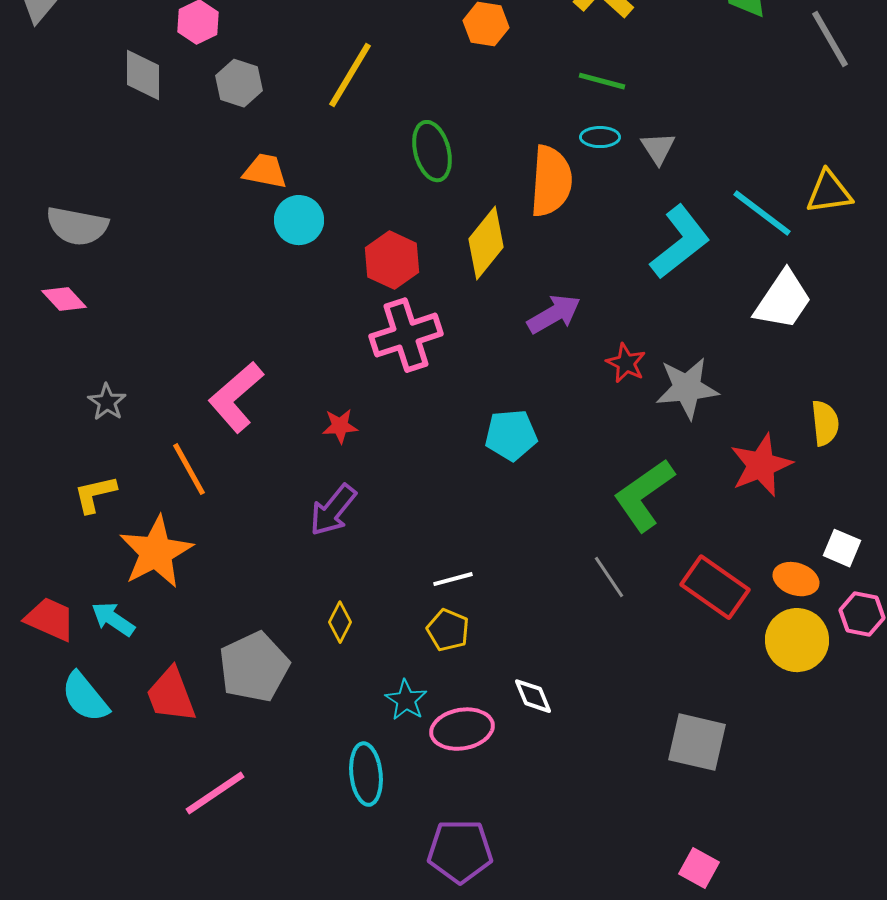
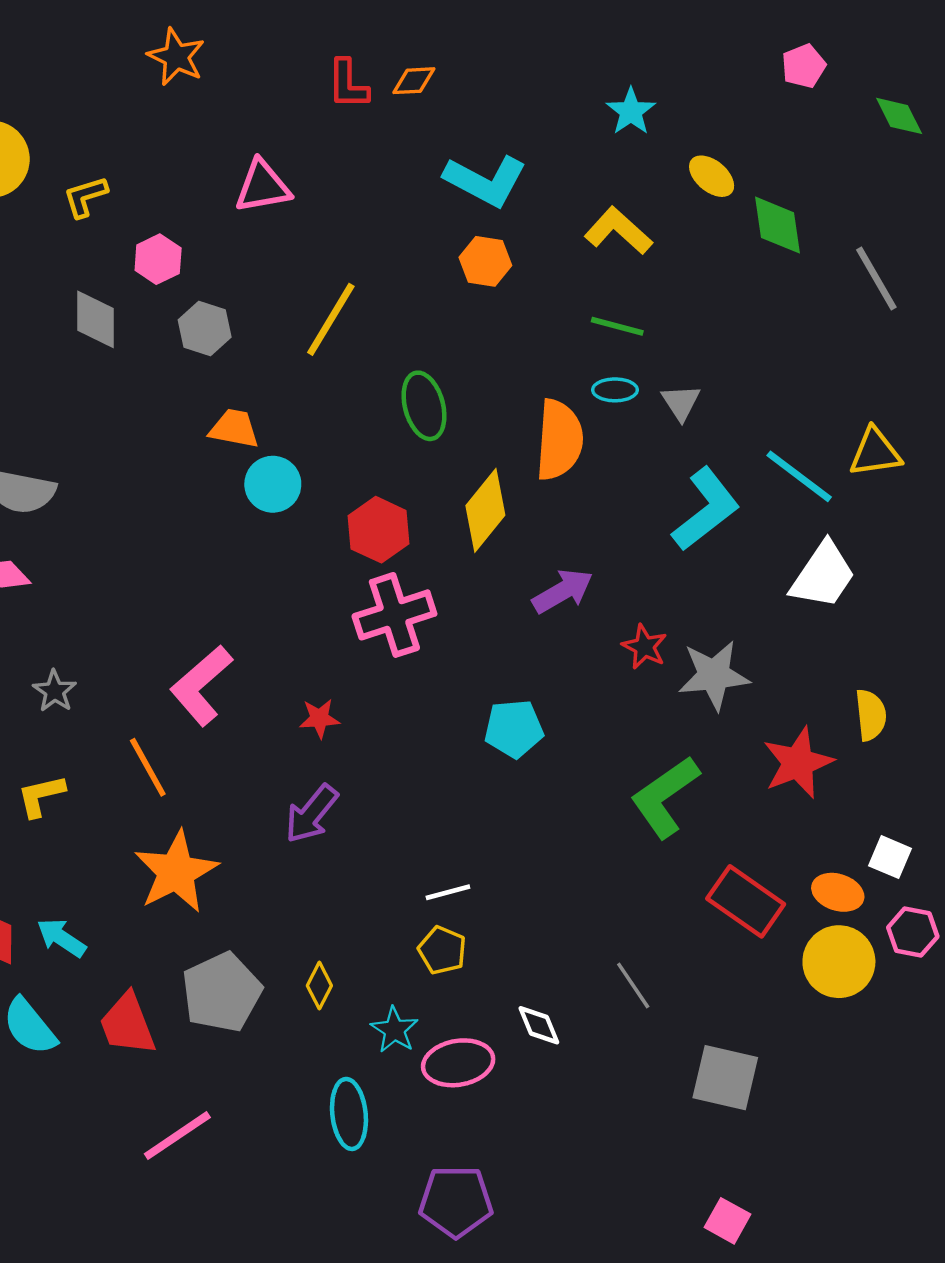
orange star: (156, 552) -> (176, 872), moved
gray line: (609, 577) -> (633, 986), moved
yellow diamond: (340, 622) -> (319, 986), moved

